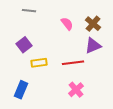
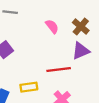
yellow rectangle: (39, 63) -> (29, 87), moved

